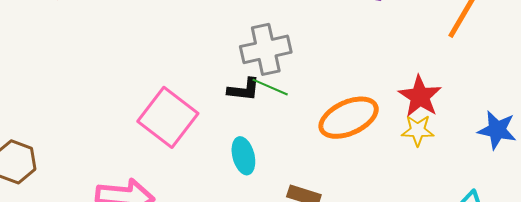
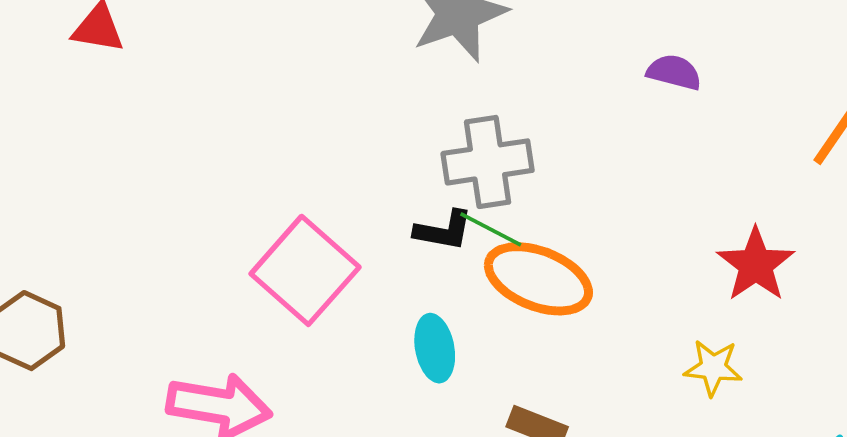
orange ellipse: (349, 118) -> (538, 279), moved, turned 42
yellow star: (418, 130) -> (713, 368), moved

